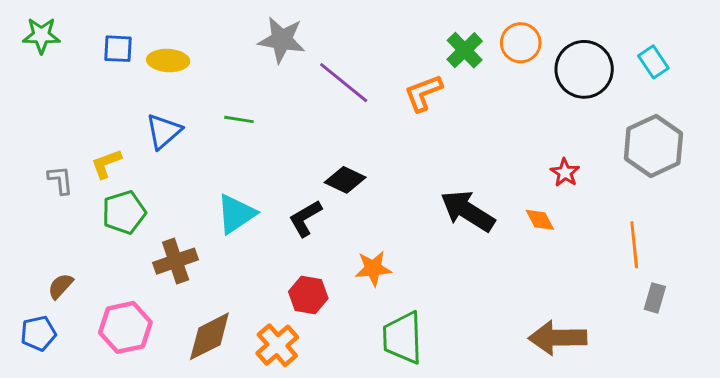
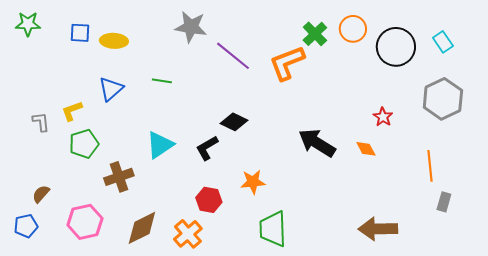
orange L-shape: (423, 93) -> (287, 63), size x1.4

